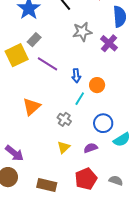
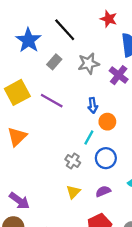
gray rectangle: (34, 40) -> (54, 62), moved
blue arrow: (76, 76) -> (93, 105), moved
orange triangle: (32, 107) -> (17, 137), moved
blue circle: (103, 123) -> (106, 158), moved

